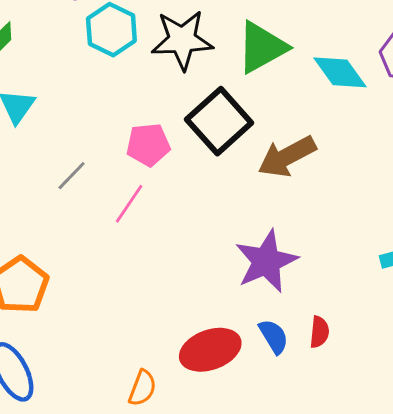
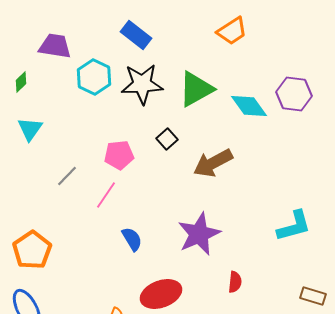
black square: (219, 121) -> (167, 139), size x0.5
blue semicircle: (274, 336) -> (132, 239), moved

